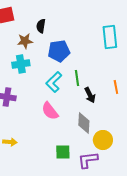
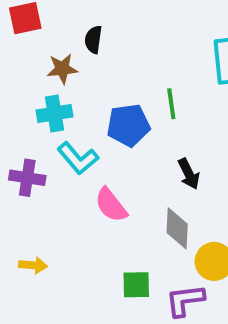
blue pentagon: (59, 51) -> (128, 125), moved
green line: (77, 78) -> (171, 104), moved
cyan L-shape: (54, 82) -> (78, 158), moved, turned -85

